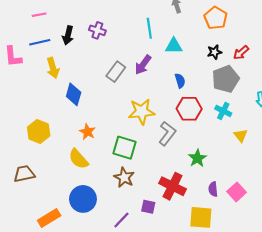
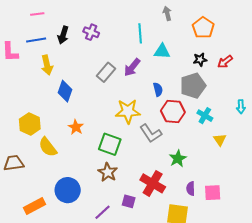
gray pentagon: (226, 79) -> (193, 86), moved
blue semicircle: (180, 81) -> (158, 89), moved
gray L-shape: (167, 133) -> (151, 133), turned 105
yellow semicircle: (78, 159) -> (48, 147), moved
pink square: (237, 192) -> (213, 193), turned 36

